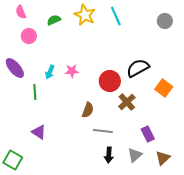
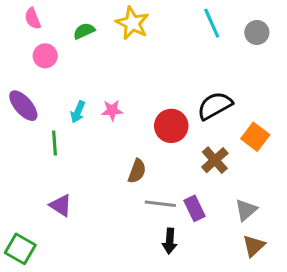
cyan line: (116, 16) -> (212, 23), moved
brown cross: (127, 102) -> (215, 160), moved
purple rectangle: (148, 134) -> (195, 208), moved
gray triangle: (135, 155) -> (246, 210), moved

